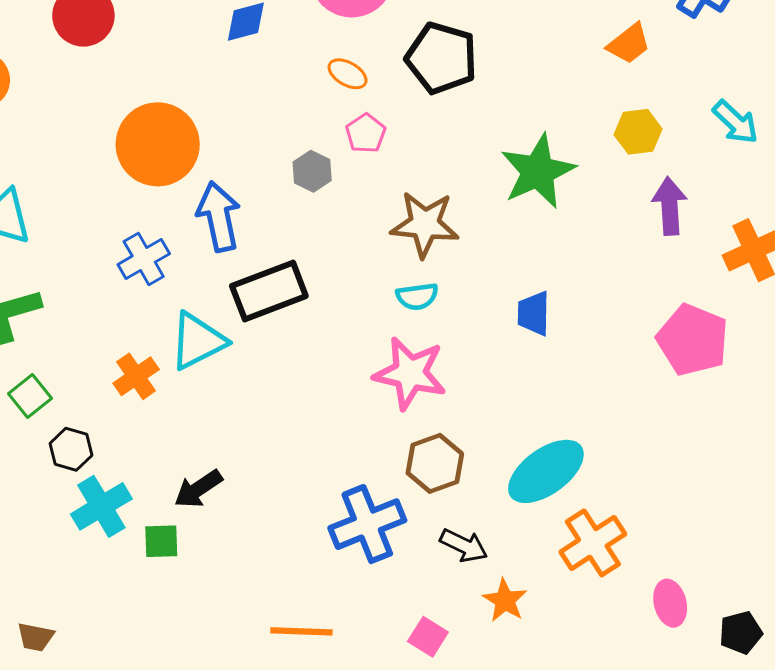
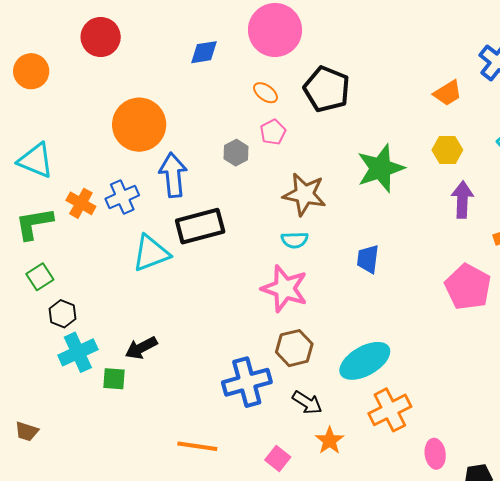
orange cross: (136, 376) -> (81, 203), moved, turned -32

